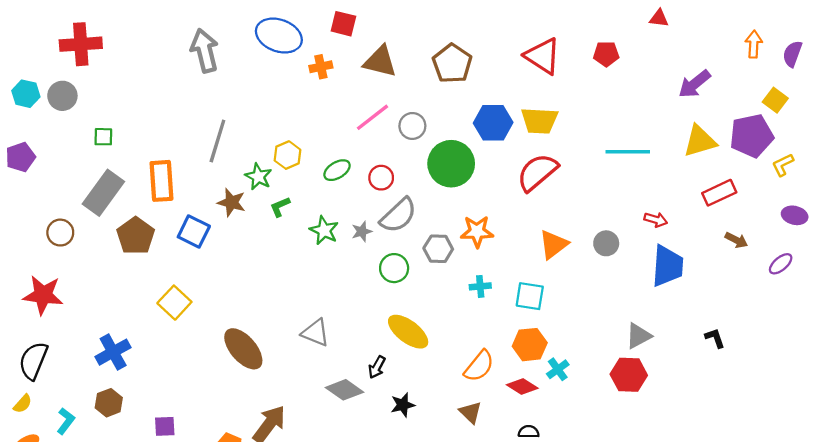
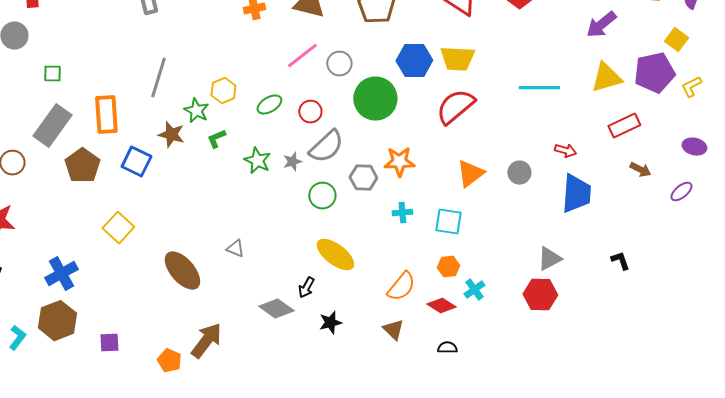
yellow L-shape: (783, 165) -> (691, 87), moved
gray triangle: (315, 333) -> (235, 249), moved, size x0.7
orange hexagon: (530, 345) -> (448, 267), size x0.7
brown hexagon: (109, 403) -> (57, 321), size x1.5

